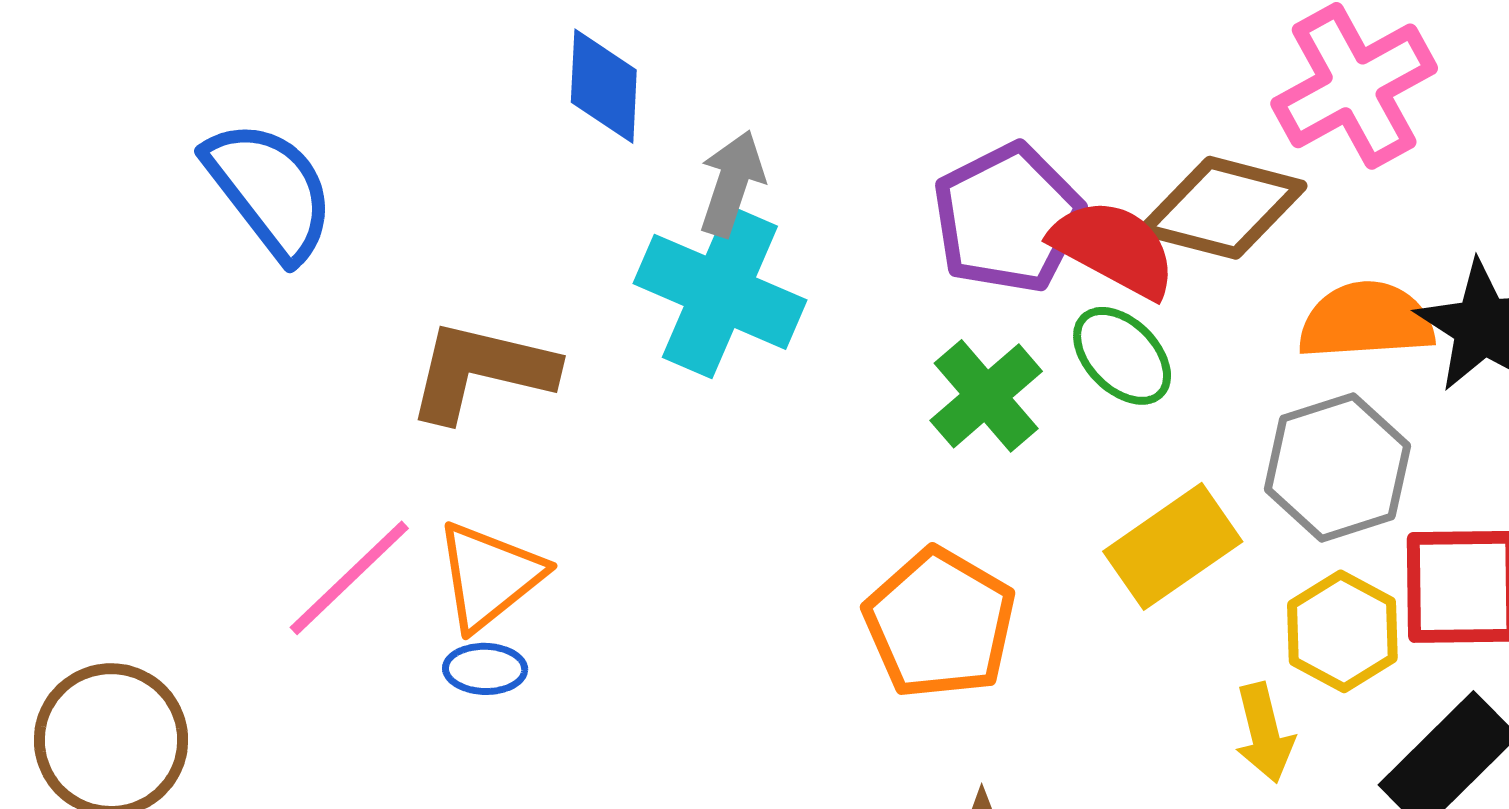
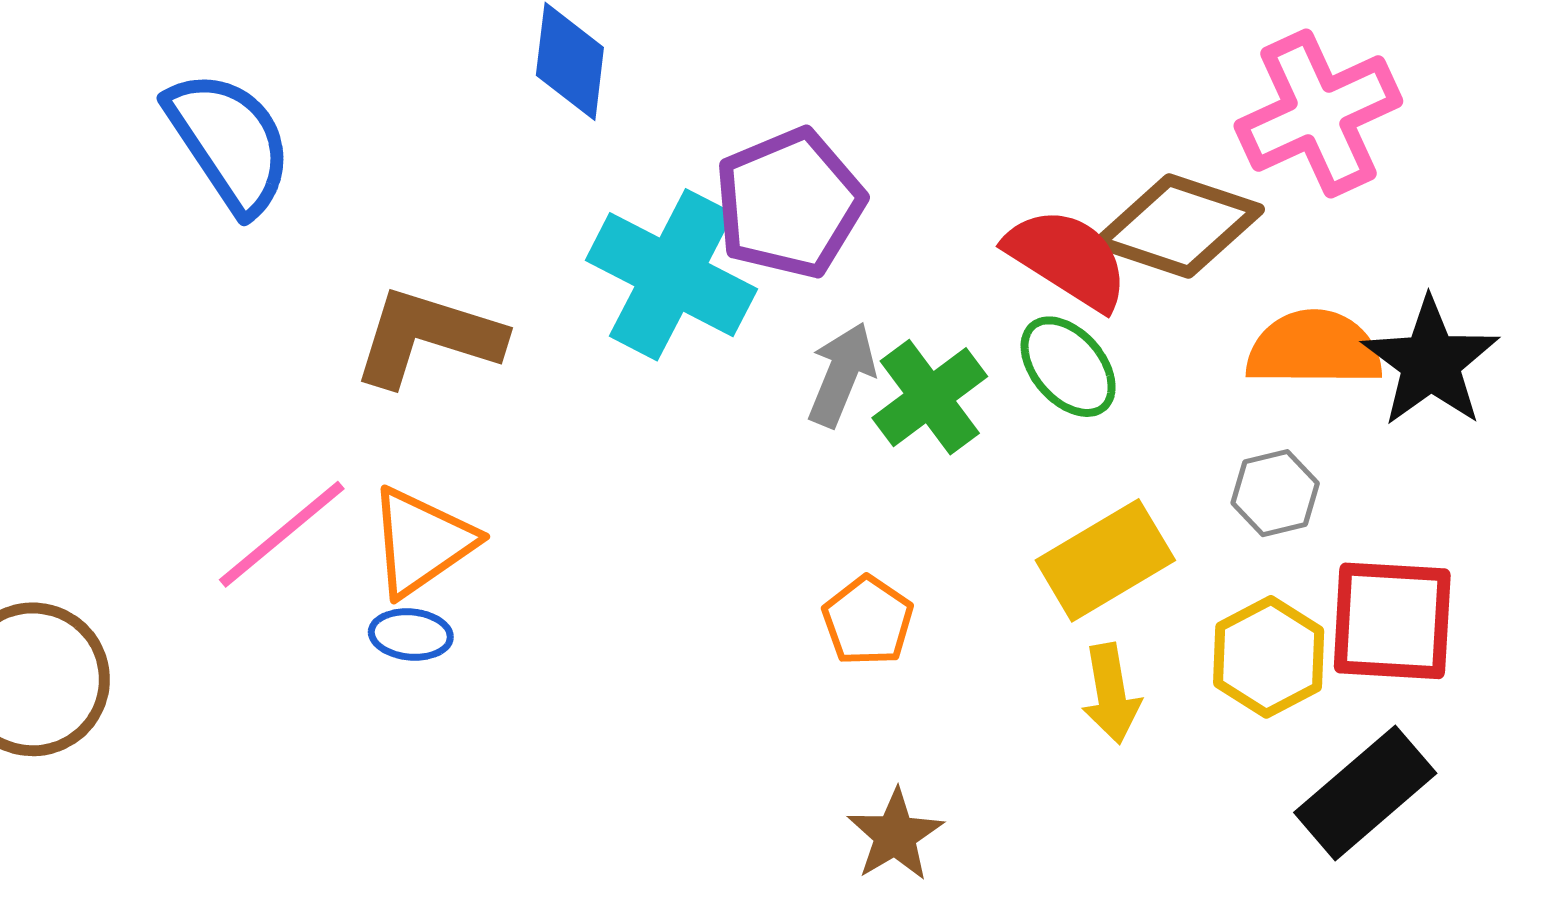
gray arrow: (732, 183) -> (842, 375), moved
purple pentagon: (1008, 218) -> (789, 203), moved
gray hexagon: (1337, 468) -> (1275, 493), size x0.6
orange pentagon: (940, 623) -> (868, 621), size x0.6
yellow arrow: (1264, 733) -> (1111, 694), moved

